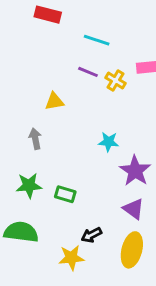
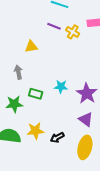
cyan star: (109, 142) -> (61, 87), moved
green rectangle: (65, 194) -> (36, 94), moved
yellow star: (71, 258) -> (35, 131), moved

